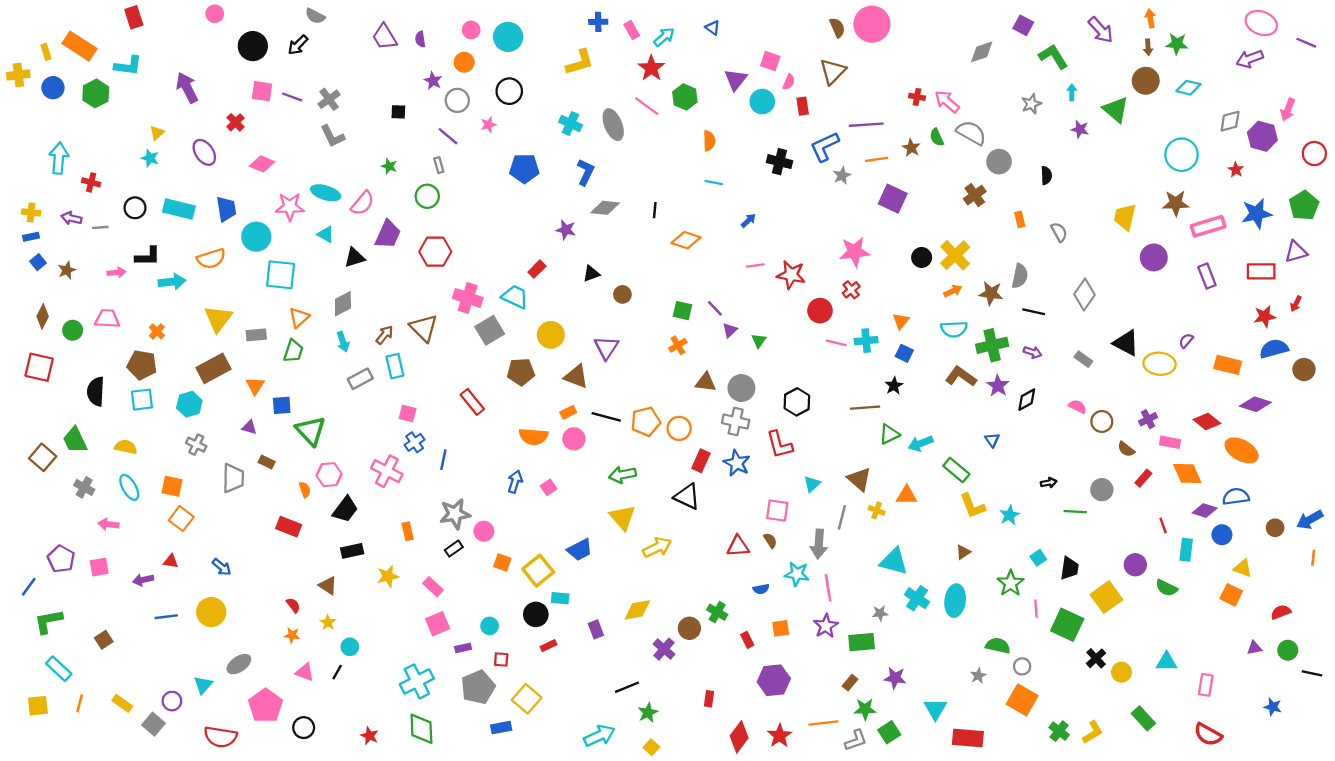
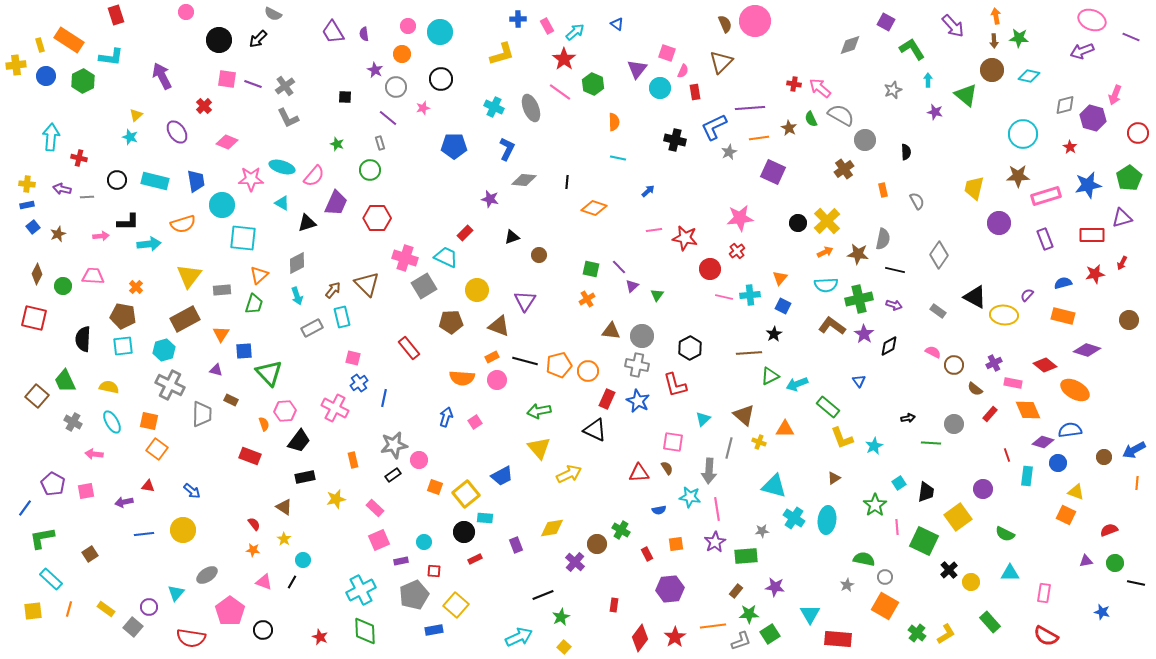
blue semicircle: (1274, 349) -> (1063, 283), moved, size x0.7
gray cross: (196, 445) -> (170, 385), size x1.6
green semicircle: (1167, 588) -> (1005, 534), moved

